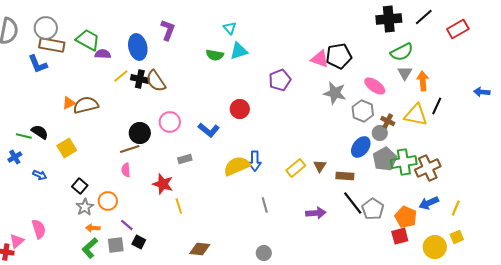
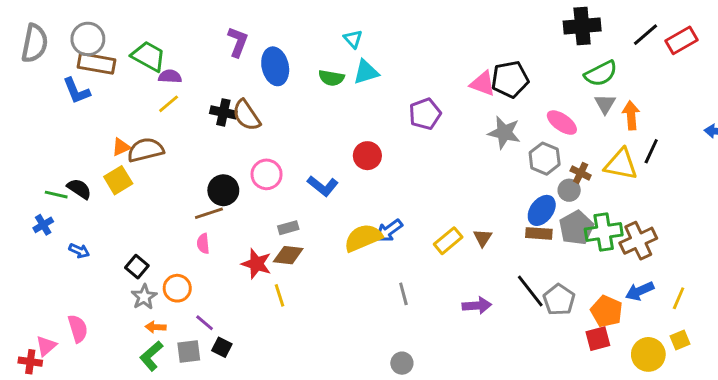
black line: (424, 17) -> (645, 35), moved
purple L-shape: (168, 30) -> (238, 42), moved
blue ellipse: (138, 47) -> (275, 66), moved
yellow line: (121, 76) -> (169, 104), moved
yellow square: (67, 148) -> (118, 180), moved
blue arrow: (255, 161) -> (389, 231), turned 54
brown rectangle: (345, 176) -> (539, 233), moved
brown diamond: (200, 249) -> (288, 255), moved

